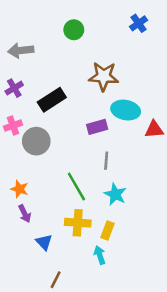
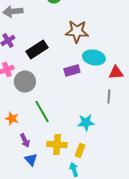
gray line: (106, 161) -> (109, 96), moved
green line: (76, 186) -> (42, 112), moved
cyan star: (115, 194) -> (86, 122), turned -30
purple arrow: (25, 214) -> (25, 140), moved

